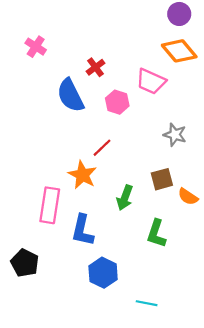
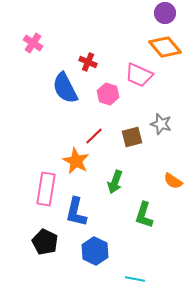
red cross: (95, 67) -> (88, 62), turned -30
brown square: (162, 179) -> (132, 137), moved
black pentagon: (25, 263) -> (45, 242), moved

